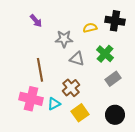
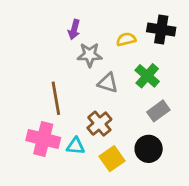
purple arrow: (36, 21) -> (74, 29), moved, turned 56
cyan triangle: (54, 104) -> (76, 146), turned 32
black circle: (115, 115) -> (149, 149), moved

